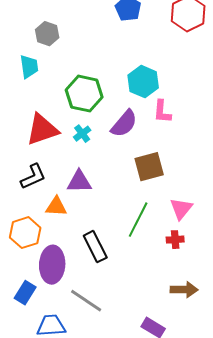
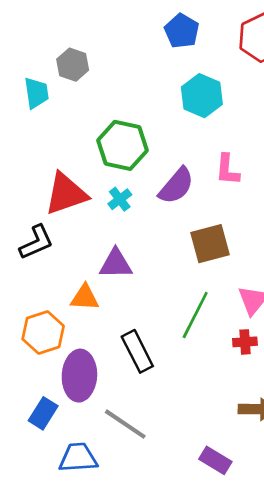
cyan trapezoid: (29, 67) -> (36, 93), moved
cyan hexagon: (143, 82) -> (202, 96), moved
black L-shape: (33, 177) -> (36, 242), moved

